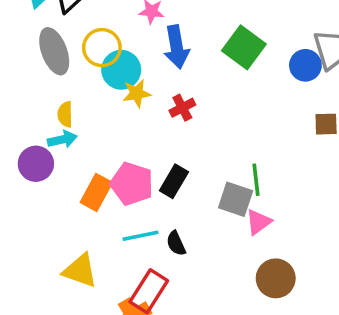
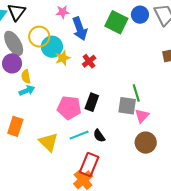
blue circle: (305, 65) -> (140, 15), moved
purple circle: (36, 164) -> (12, 63), moved
orange rectangle: (96, 192) -> (15, 126), moved
yellow triangle: (80, 271) -> (48, 142), moved, turned 35
brown circle: (276, 278) -> (146, 143), moved

